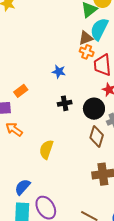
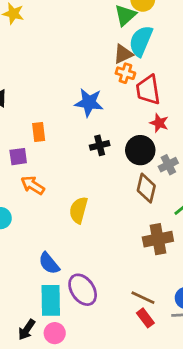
blue star: (59, 72) -> (89, 102), size x1.5
orange rectangle: (21, 91) -> (39, 132), turned -56
blue semicircle: (23, 187) -> (49, 263), turned -78

